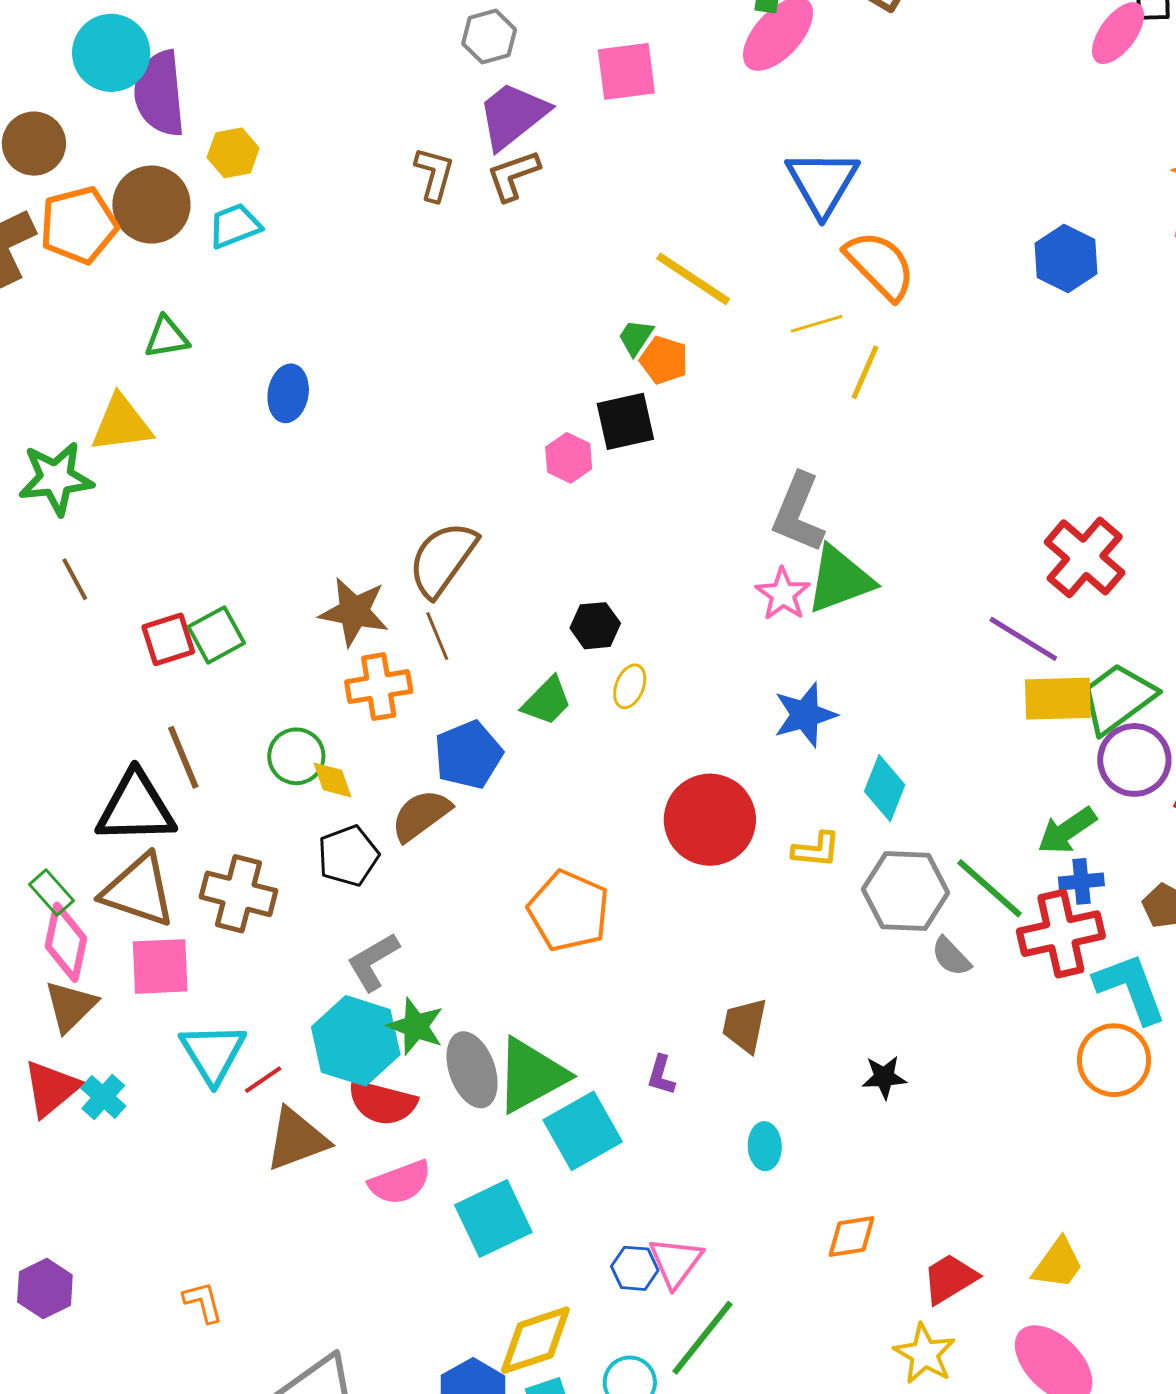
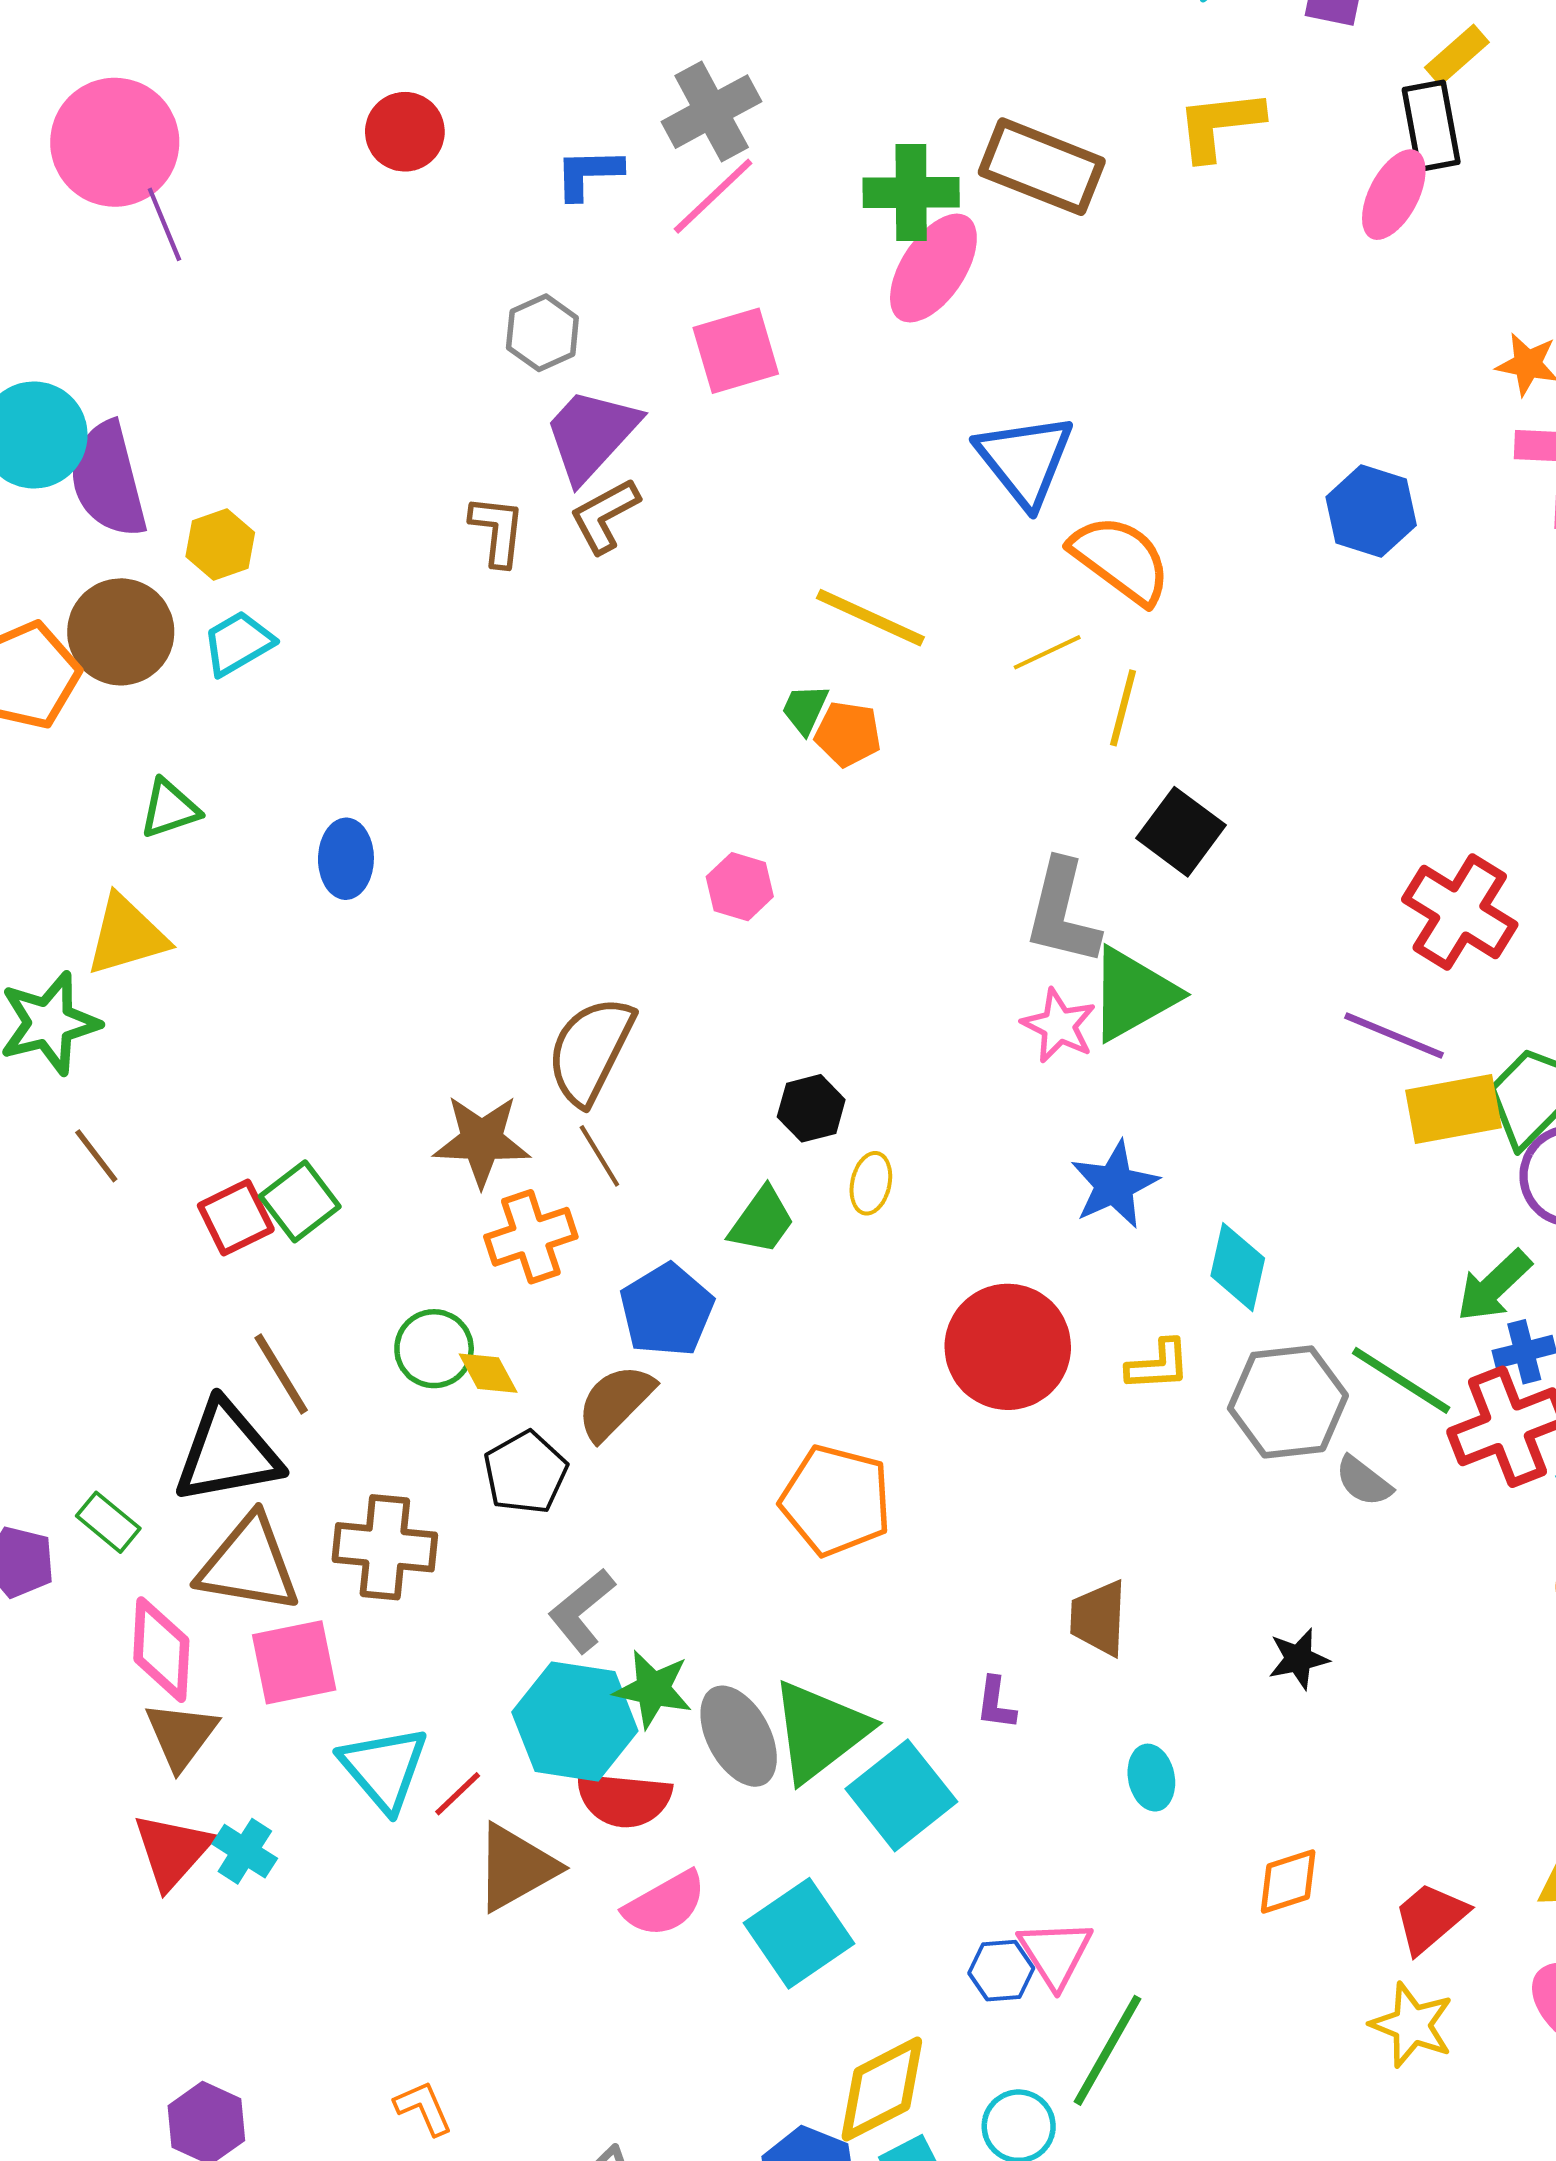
black square: (625, 421) -> (1181, 832), moved, turned -32
green rectangle: (51, 892) -> (108, 1522), moved

